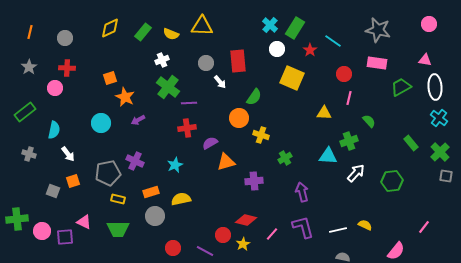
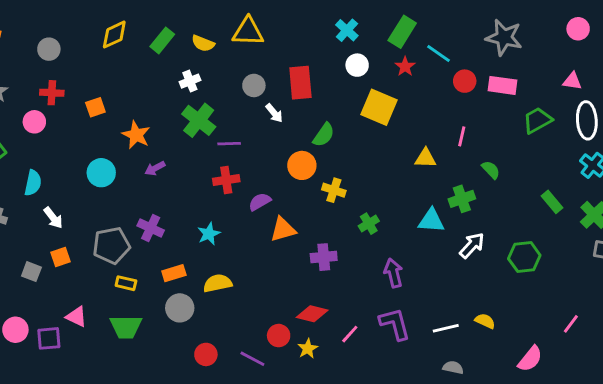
green rectangle: (295, 28) -> (402, 32), moved
red circle: (344, 74) -> (465, 81), moved
orange square: (110, 78) -> (95, 107), moved

